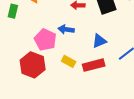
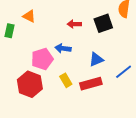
pink pentagon: (45, 40) -> (42, 59), turned 30
yellow rectangle: (69, 61) -> (66, 80), turned 32

